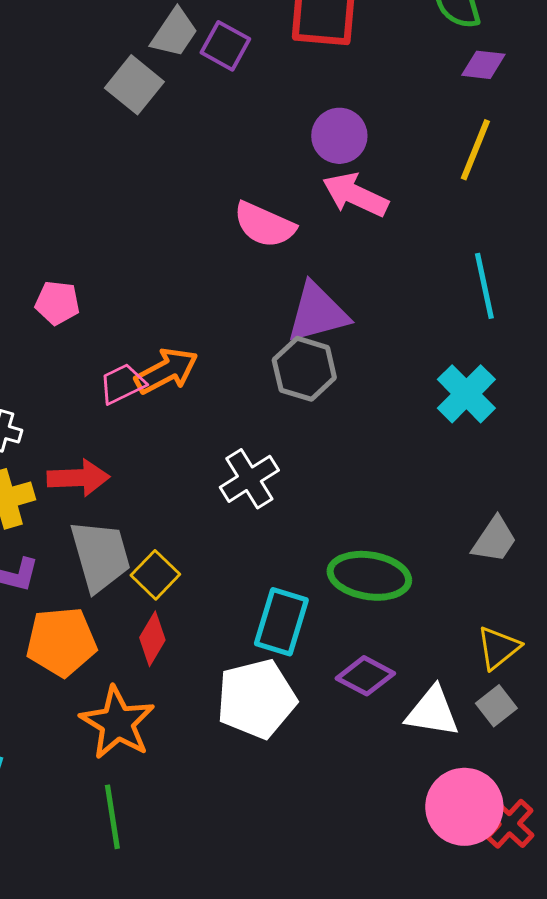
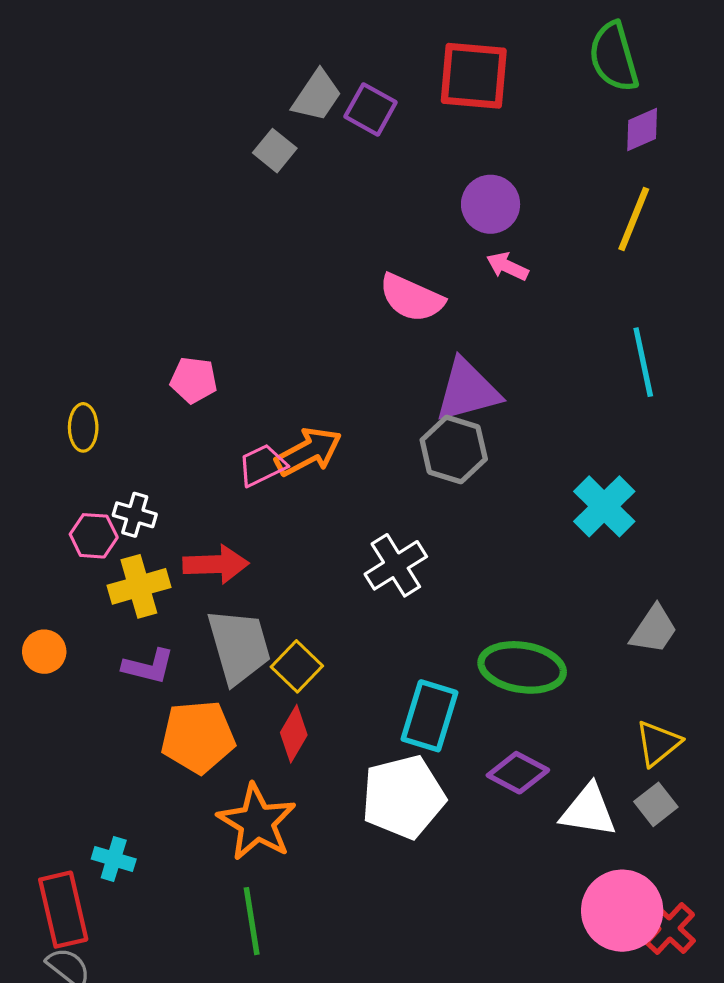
purple diamond: (483, 65) -> (642, 129), turned -30
gray square: (134, 85) -> (275, 151), size x0.7
pink arrow: (355, 195) -> (507, 266), size x0.6
cyan cross: (466, 394) -> (604, 506), moved

